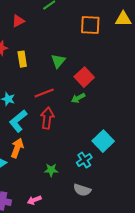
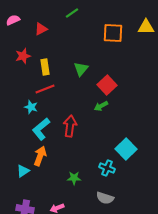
red line: (44, 93) -> (45, 89), moved
cyan cross: (84, 160) -> (107, 168), turned -35

